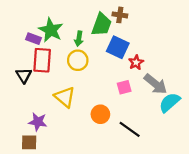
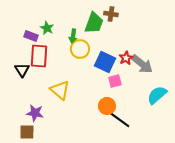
green star: (51, 30) -> (47, 28), size x0.6
blue square: (118, 47) -> (105, 62), moved
yellow circle: (78, 60) -> (80, 49), moved
gray arrow: (155, 84) -> (142, 64), moved
orange circle: (100, 114) -> (107, 106), moved

